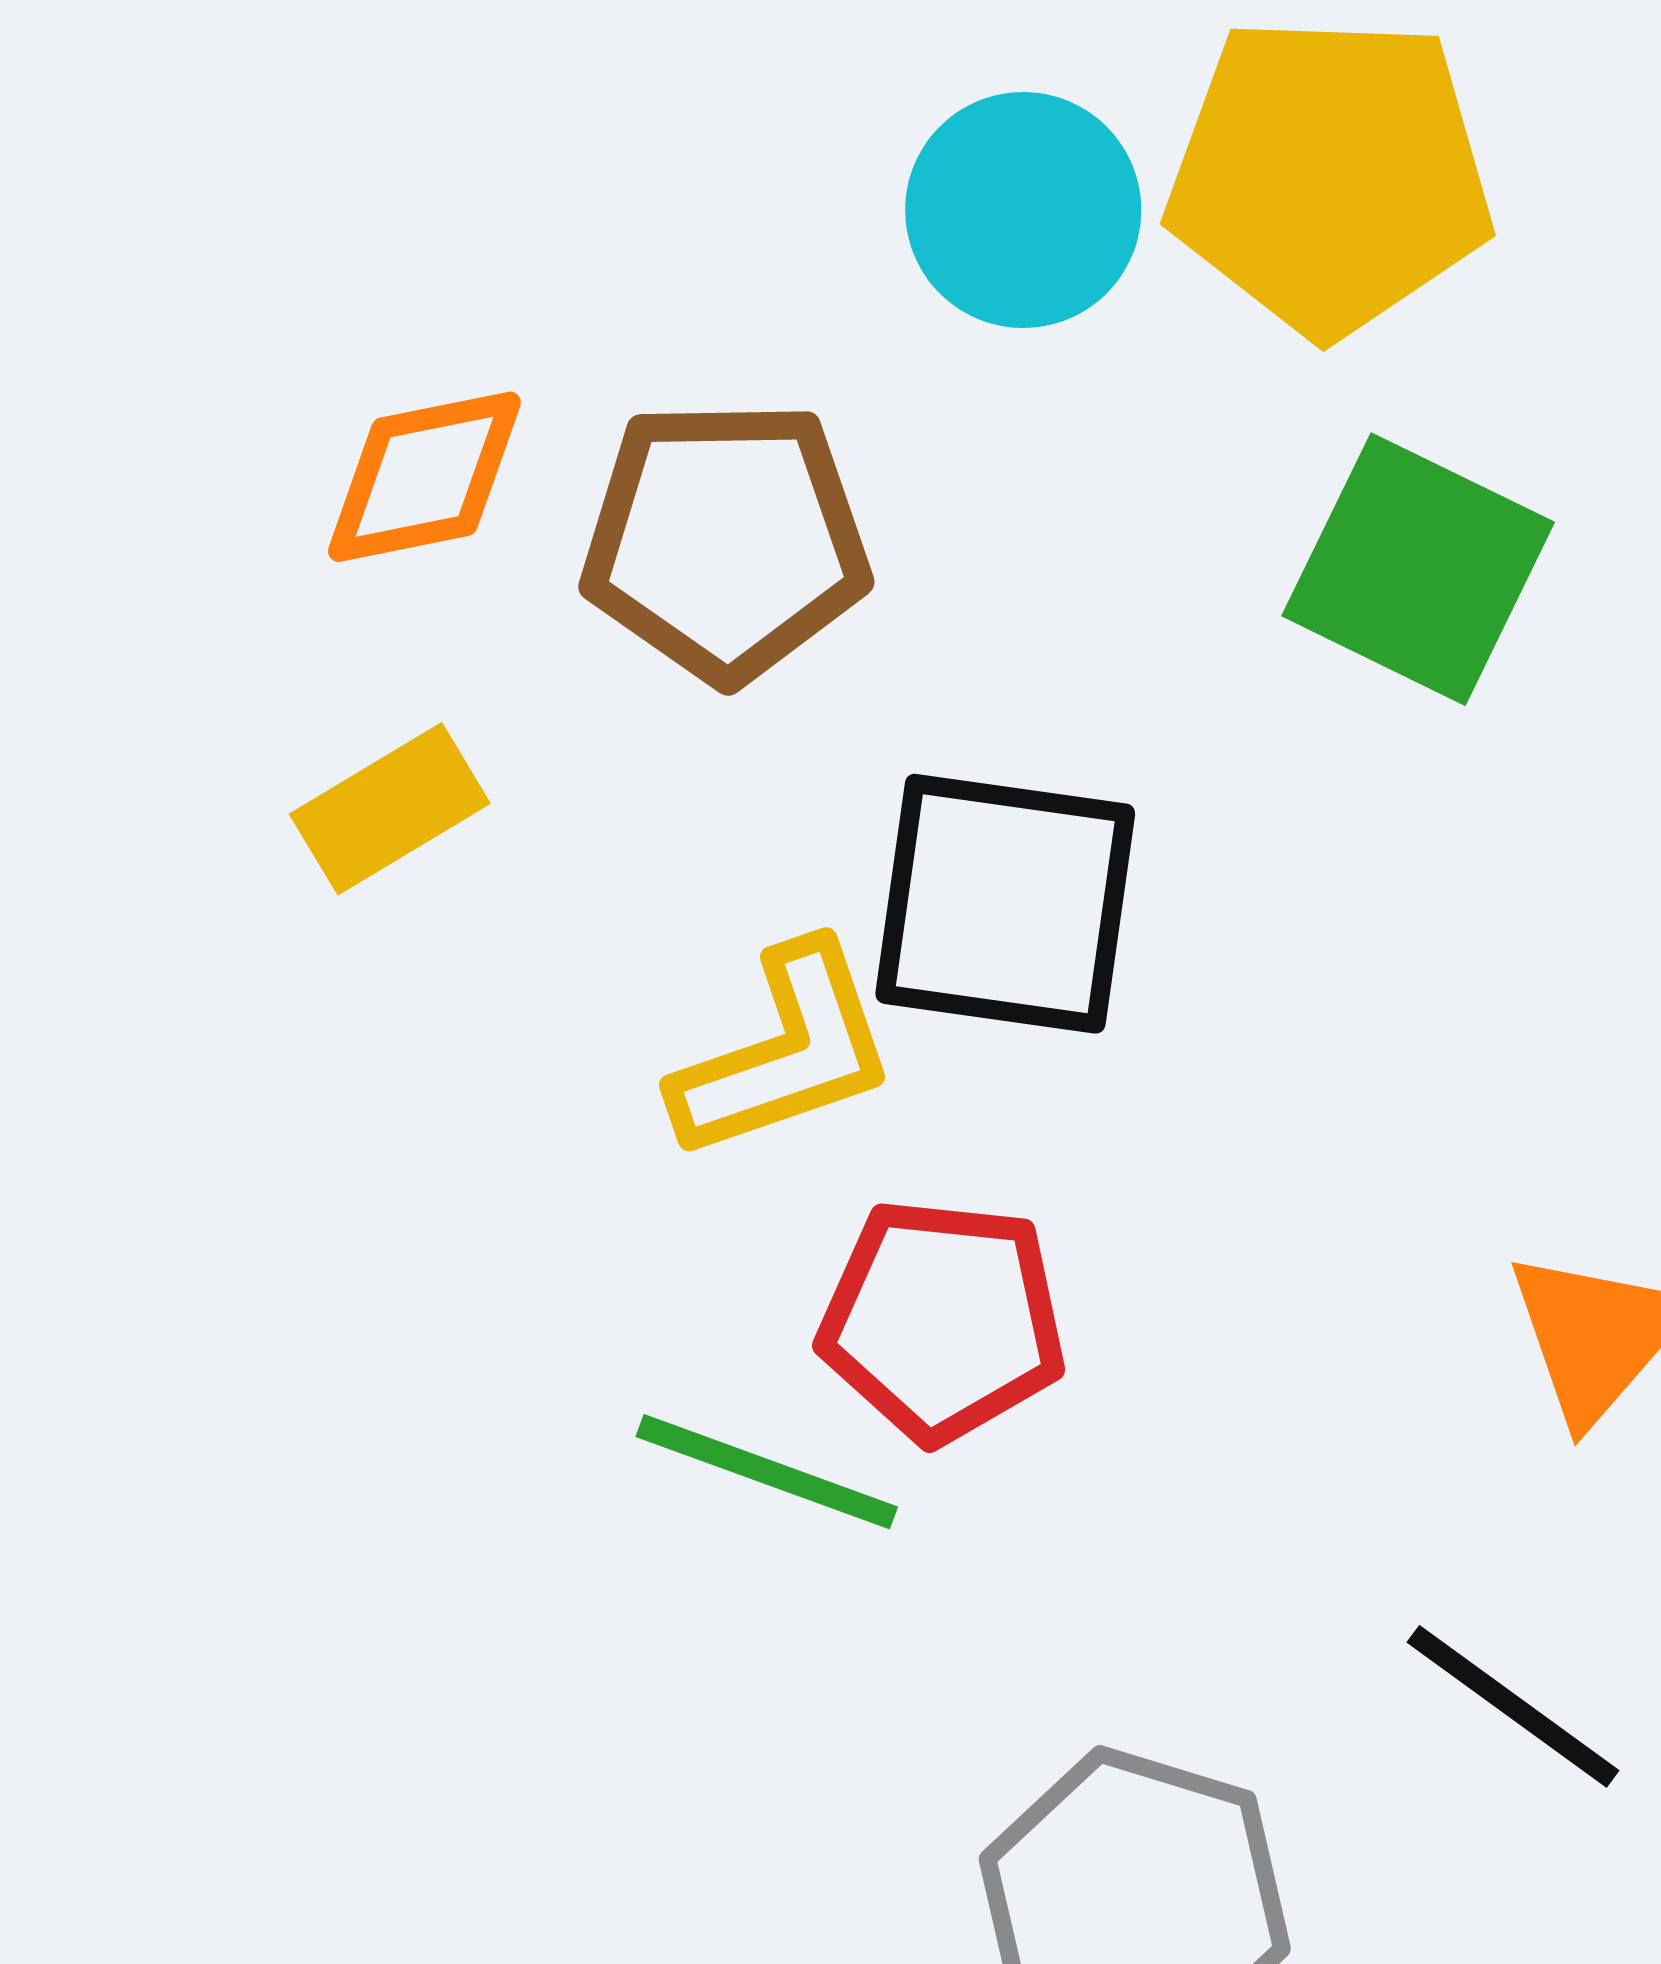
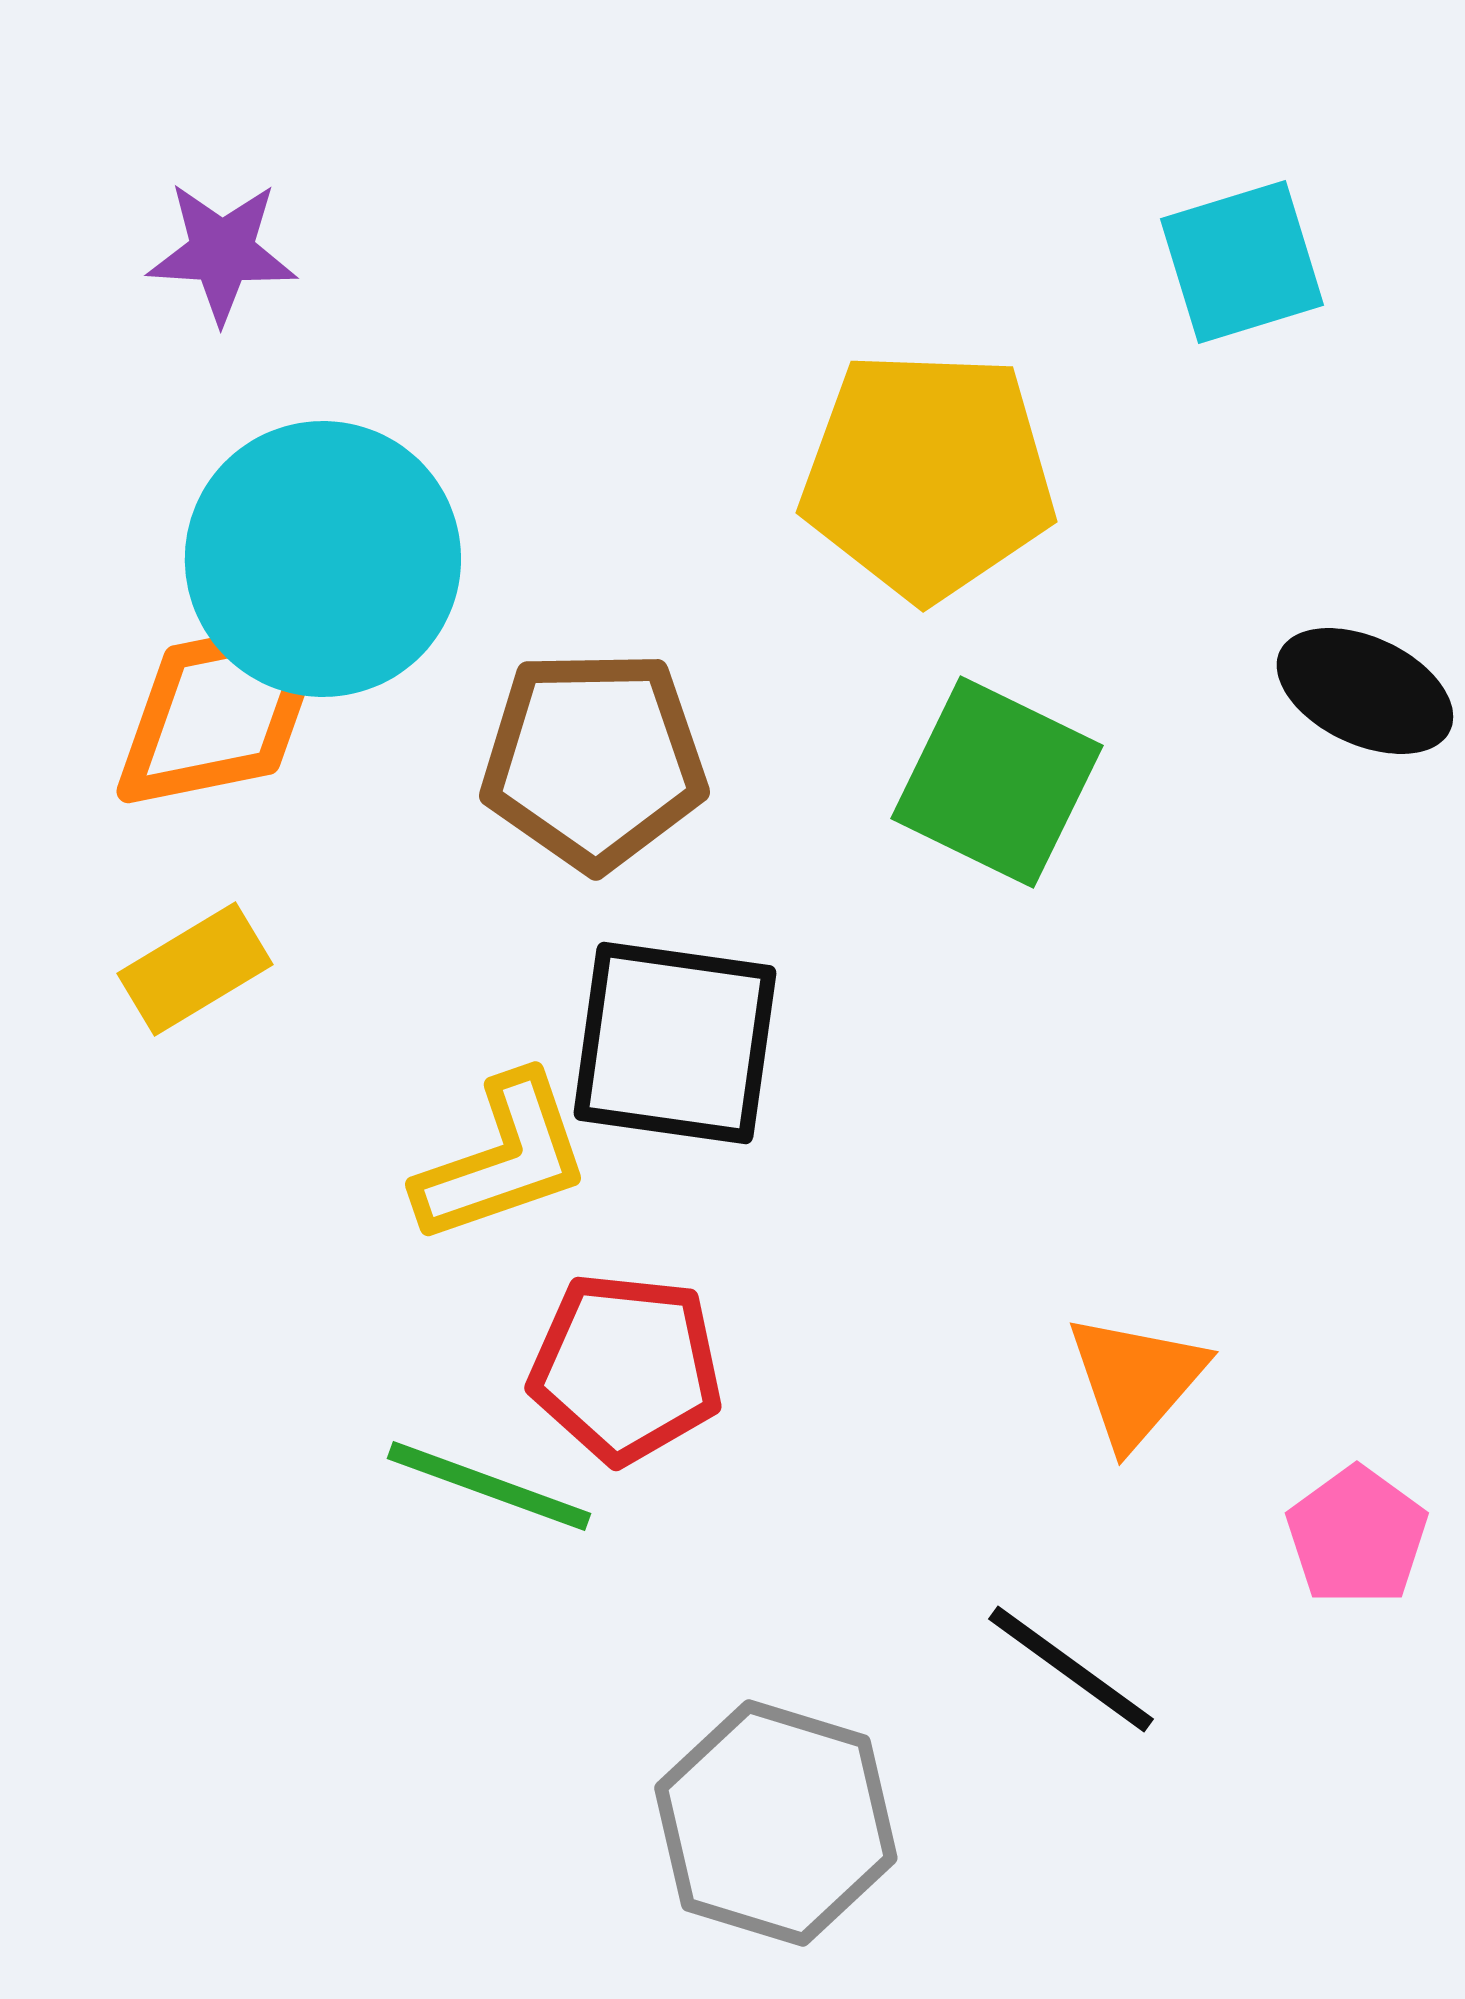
cyan circle: (1023, 210) -> (323, 559), moved, size x1.5
orange diamond: (424, 477) -> (222, 710), size x1.4
brown pentagon: (726, 541) -> (594, 760), moved

